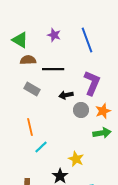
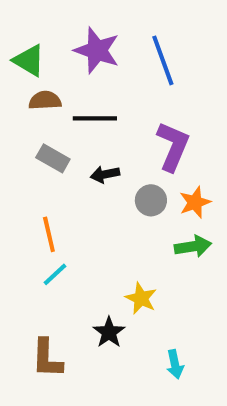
purple star: (54, 35) -> (97, 50), size x1.6
black arrow: (66, 95) -> (105, 174), moved
cyan line: (41, 147) -> (55, 274), moved

